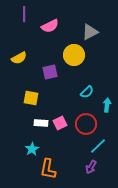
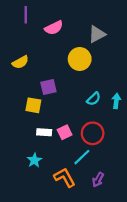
purple square: (50, 72) -> (48, 87), moved
cyan arrow: (107, 105) -> (116, 101), moved
cyan line: (98, 146) -> (82, 157), moved
orange L-shape: (48, 169) -> (65, 177), moved, turned 140

